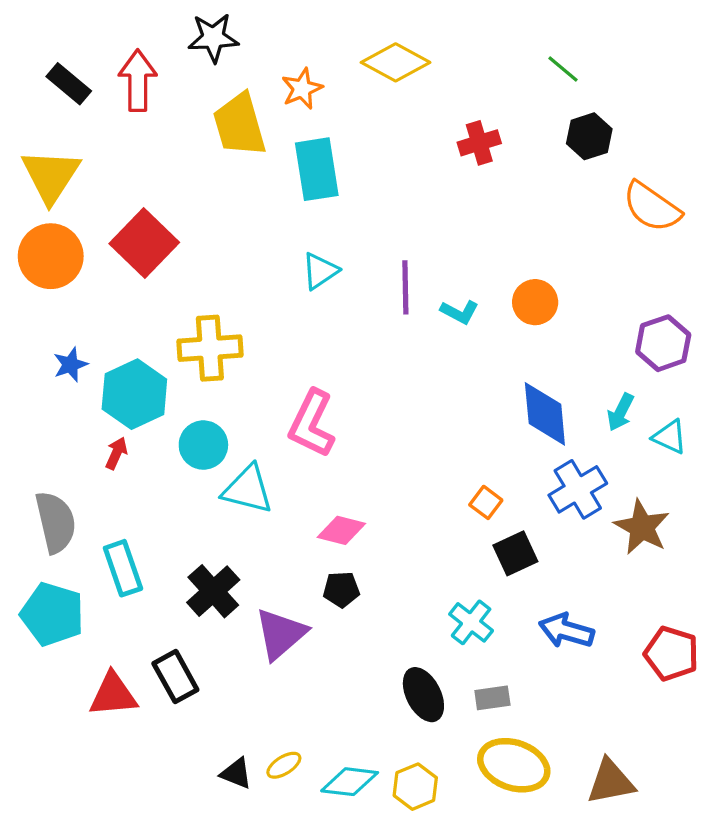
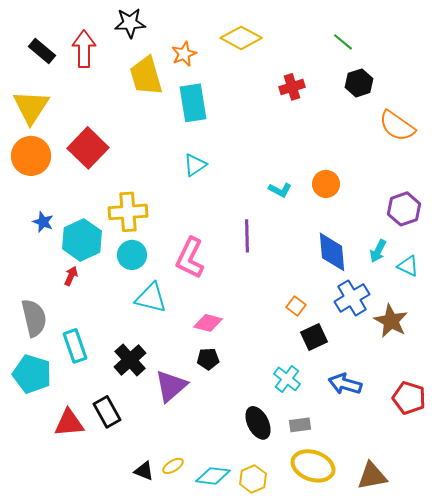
purple line: (405, 287) -> (247, 236), moved
blue star: (70, 365) -> (43, 222), turned -30
cyan circle: (203, 445) -> (132, 255), moved

